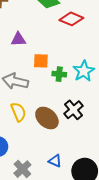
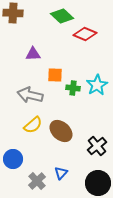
black cross: (73, 110) -> (97, 146), moved
yellow semicircle: (18, 112) -> (33, 125), turned 72
blue triangle: (55, 161) -> (61, 173), moved, turned 48

